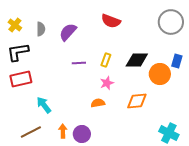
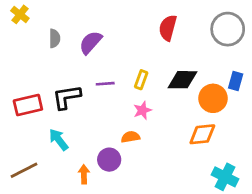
red semicircle: (111, 21) -> (168, 28), moved, turned 84
yellow cross: (15, 25) -> (20, 14), moved
black L-shape: (18, 52) -> (67, 97), moved
orange diamond: (137, 101) -> (202, 134), moved
brown line: (31, 132) -> (24, 170), moved
purple circle: (82, 134) -> (109, 160), moved

